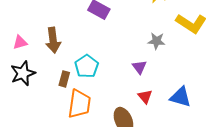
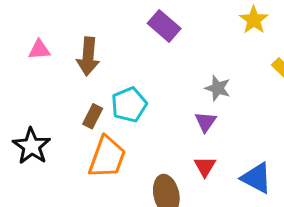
gray star: (156, 41) -> (218, 88), moved
black star: (23, 73) -> (32, 146), moved, turned -30

